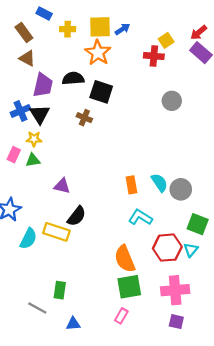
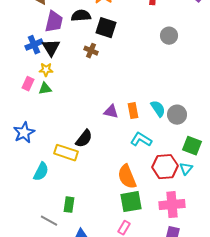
purple triangle: (62, 186) -> (111, 112), moved
cyan semicircle: (28, 239) -> (41, 172), moved

